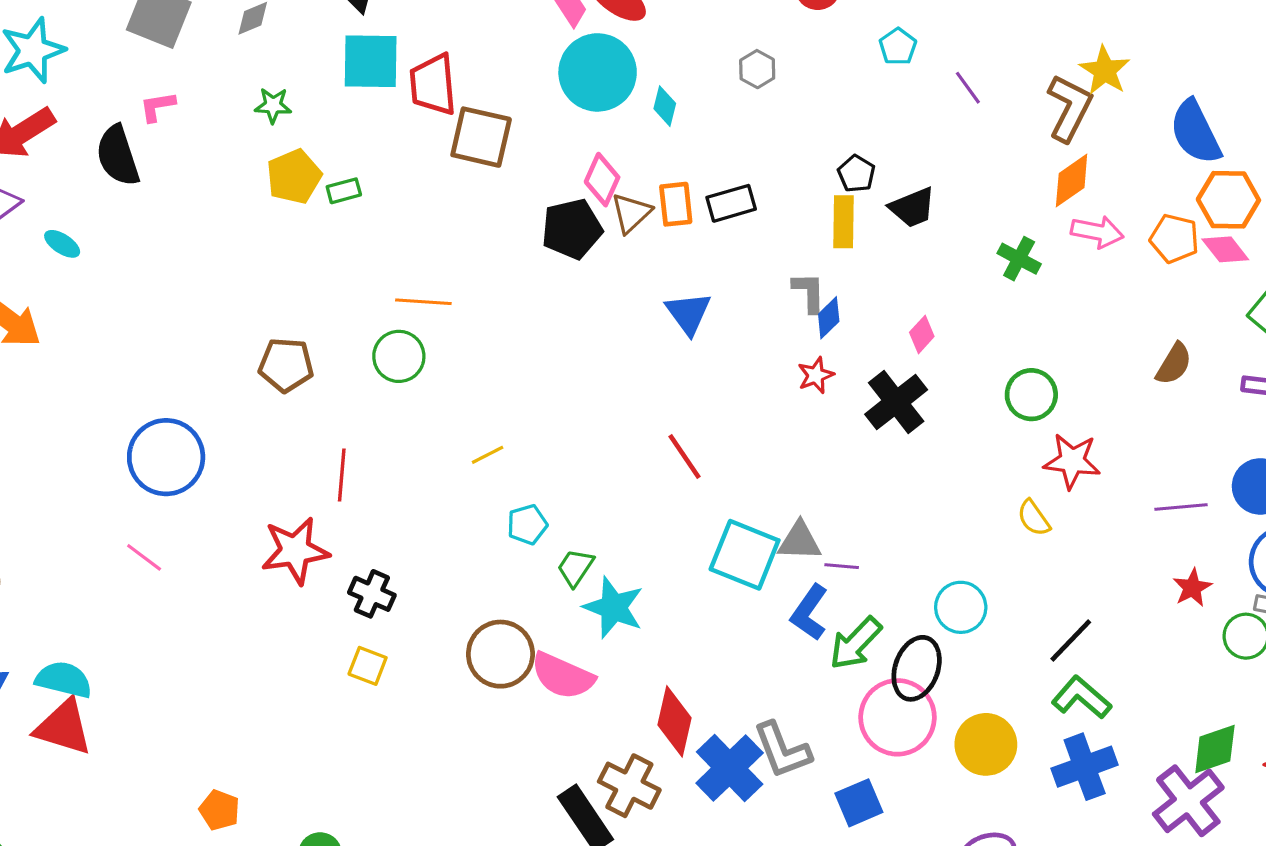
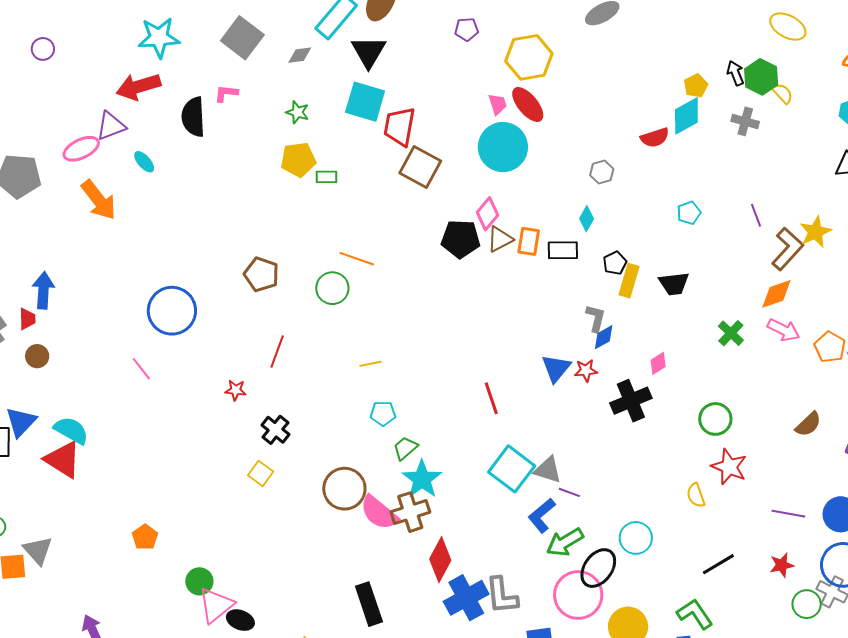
cyan pentagon: (898, 47) -> (689, 213), moved
purple line: (968, 88) -> (756, 215), moved
cyan diamond: (665, 106) -> (587, 219), moved
black pentagon: (856, 174) -> (615, 263), moved
blue triangle: (688, 313) -> (556, 368), moved
red star: (295, 551) -> (236, 390), size x0.5
black line: (1071, 640) -> (718, 564), moved
brown cross: (629, 786) -> (410, 512), moved, turned 30

